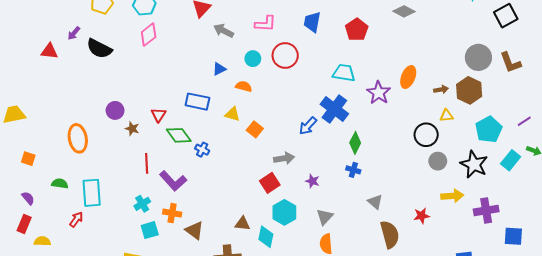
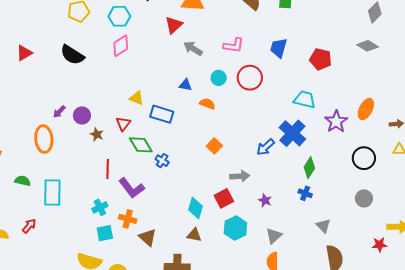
red pentagon: (357, 30) -> (321, 59), turned -30
purple arrow: (74, 33) -> (59, 112), moved
red triangle: (49, 51) -> (24, 53), turned -42
blue triangle: (219, 69) -> (185, 85), turned 32
yellow triangle: (232, 114) -> (137, 98), moved
black circle: (426, 135) -> (364, 158), moved
gray circle: (438, 161) -> (364, 198), moved
red star: (421, 216) -> (379, 245), moved
red arrow: (76, 219) -> (29, 226), moved
cyan diamond: (266, 237) -> (196, 208), moved

